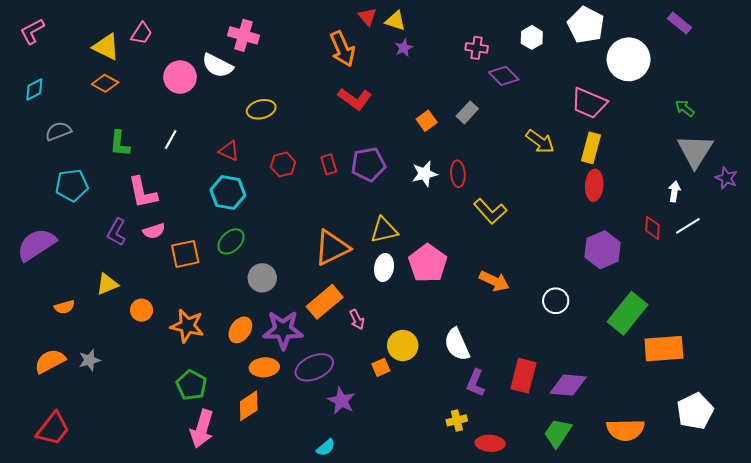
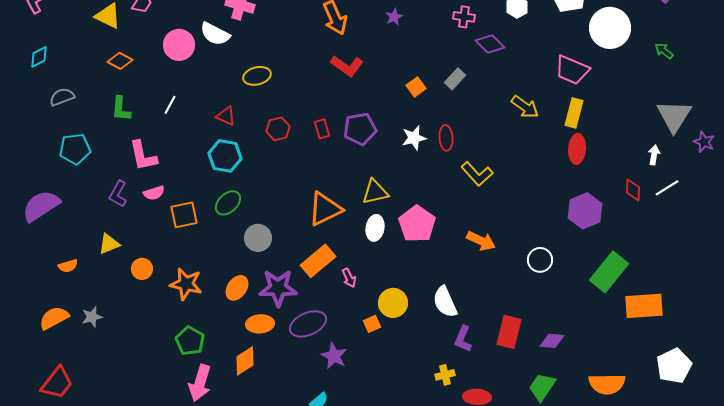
orange diamond: (105, 83) -> (120, 61), moved
green arrow: (685, 108) -> (664, 51), moved
purple diamond: (568, 385) -> (552, 341), size x0.7

